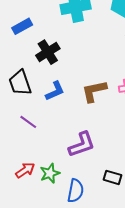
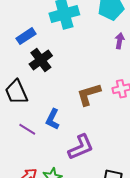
blue rectangle: (22, 26) -> (26, 36), moved
blue L-shape: (55, 91) -> (53, 119), moved, turned 145

